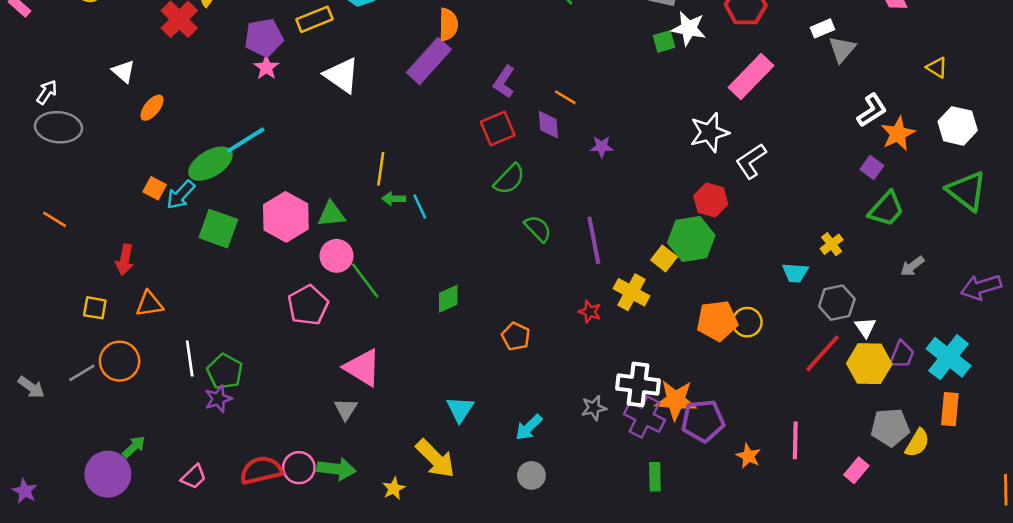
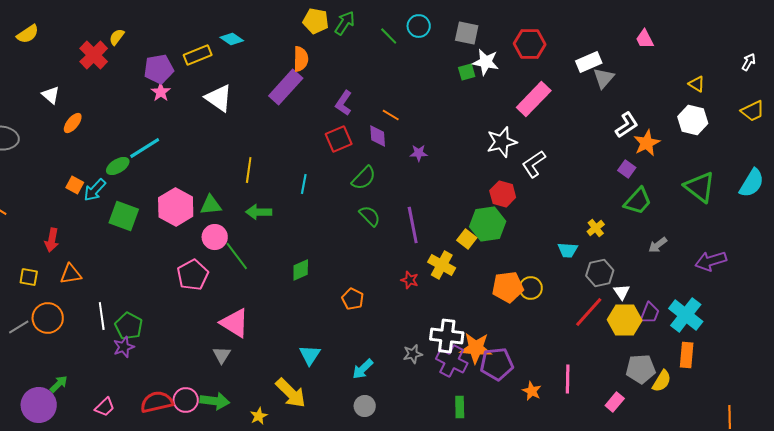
white rectangle: (823, 28) -> (589, 62), size x1.4
yellow triangle: (937, 67) -> (697, 84), moved
white hexagon: (958, 126) -> (693, 120), moved
green ellipse: (210, 164) -> (118, 166), size x0.7
green semicircle: (509, 179) -> (364, 178), moved
green arrow: (394, 199) -> (259, 212), moved, size x1.4
cyan line: (420, 206) -> (304, 184), moved, turned 36

